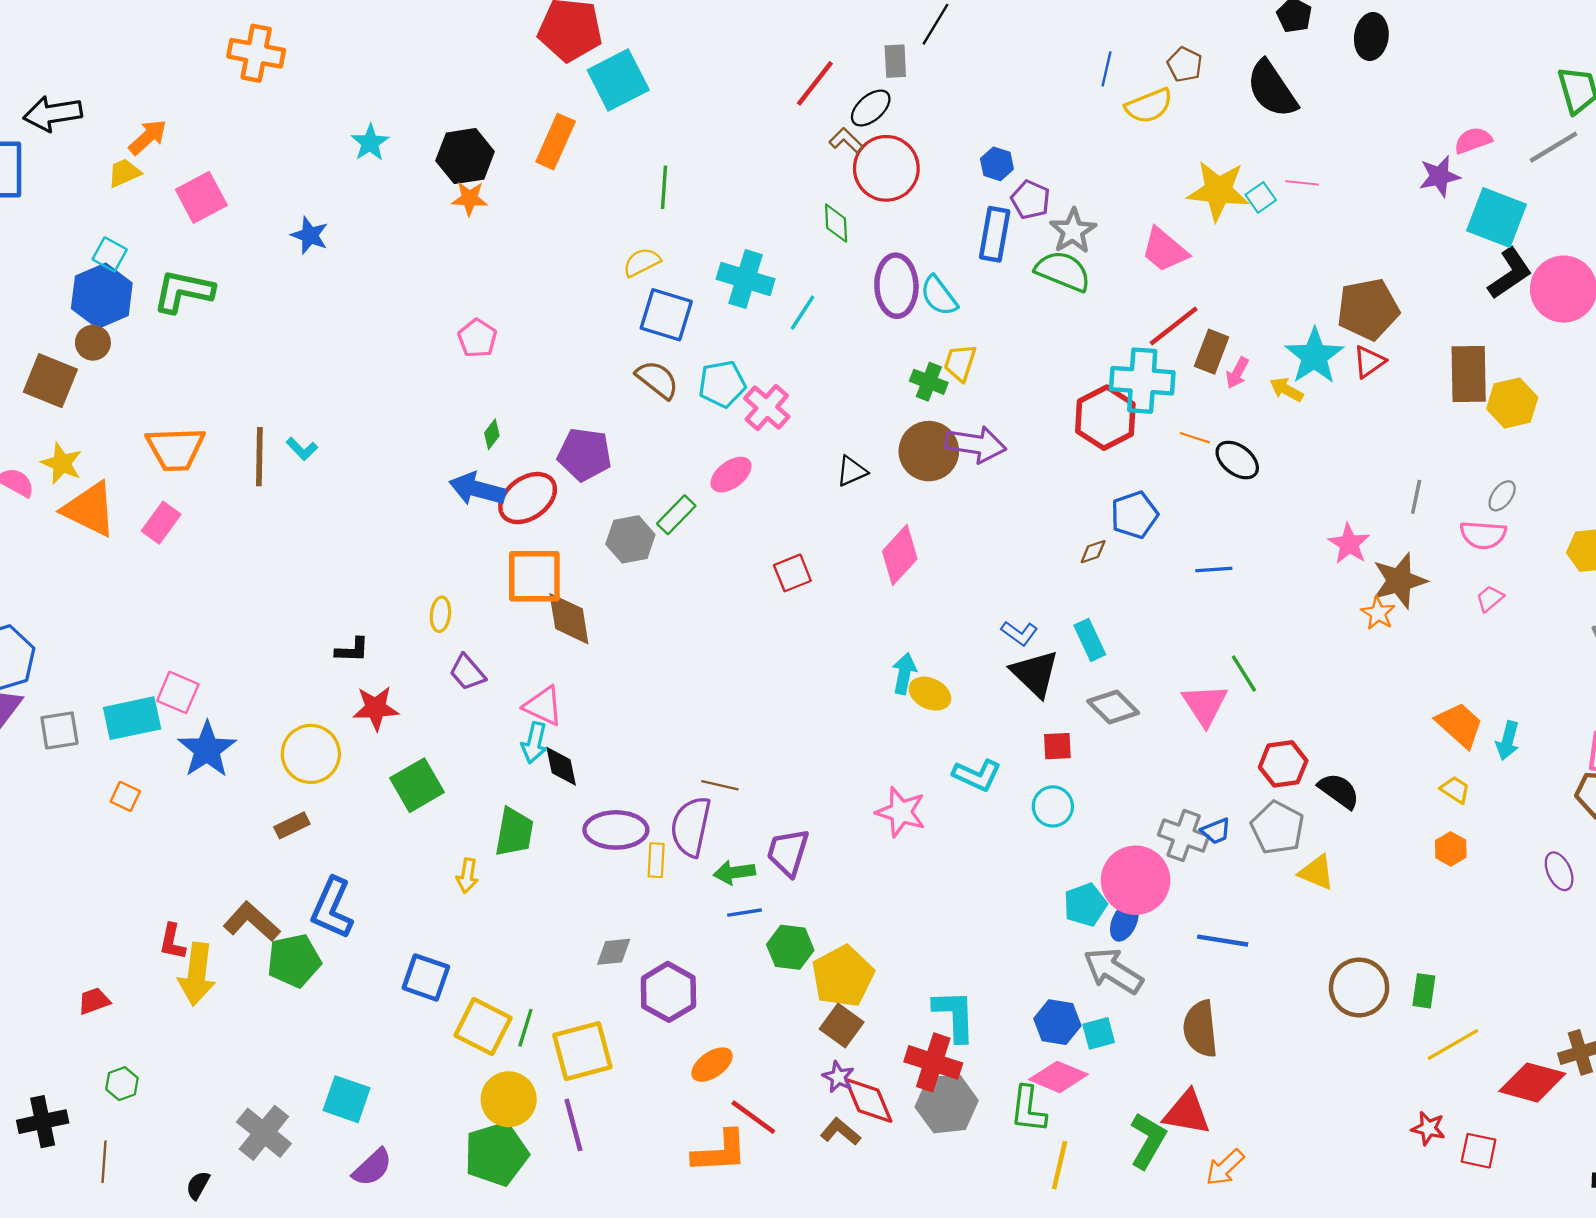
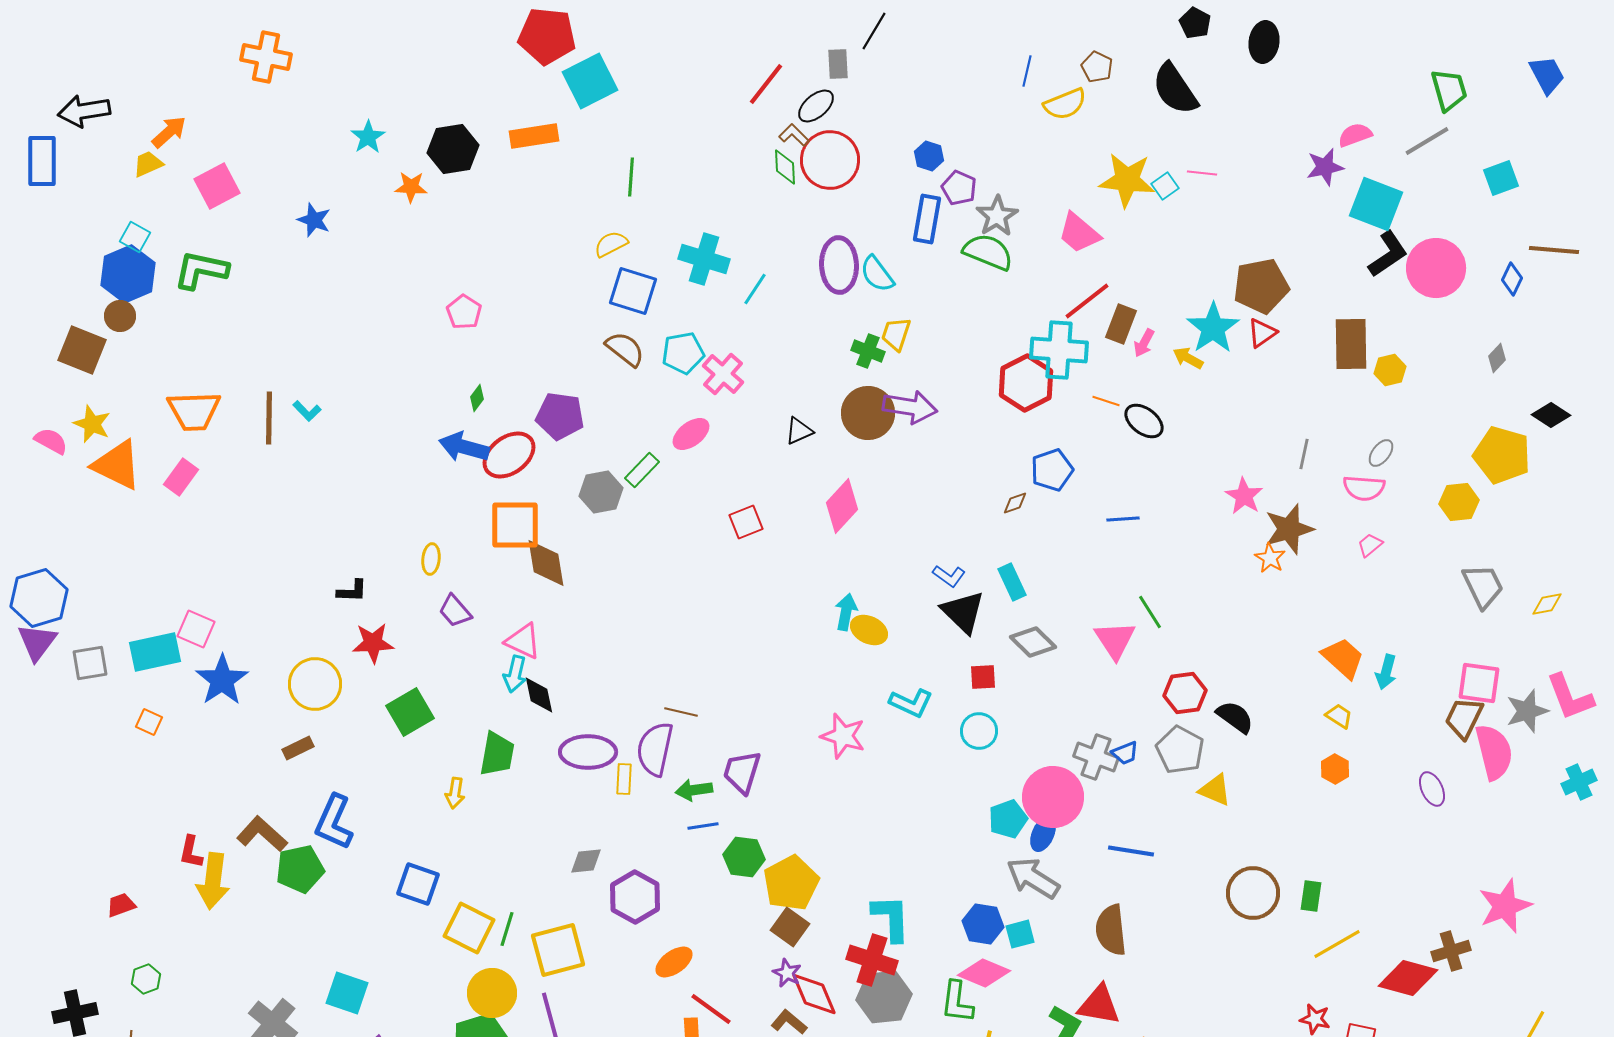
orange rectangle: (556, 142) -> (534, 136), turned 57
orange star: (470, 199) -> (411, 187), moved
green diamond: (836, 223) -> (785, 167), moved
yellow hexagon: (1512, 403) -> (1390, 370), size x0.7

